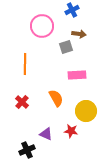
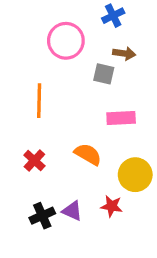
gray square: (66, 47) -> (104, 74), turned 32
orange semicircle: (56, 98) -> (88, 154), turned -30
black cross: (27, 150) -> (42, 216), moved

